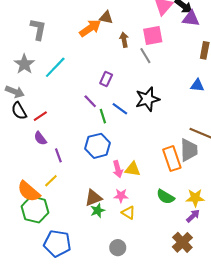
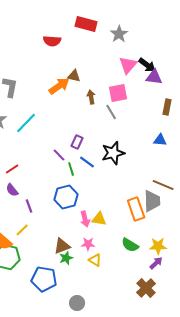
purple rectangle: (106, 79) -> (77, 142), moved
blue pentagon: (57, 243) -> (44, 279), moved
gray circle: (118, 248) -> (77, 303), moved

